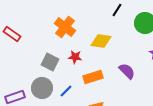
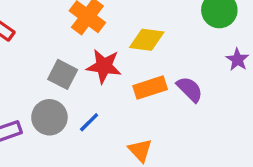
red star: (75, 57) -> (104, 66), size x1.5
orange rectangle: (93, 77) -> (150, 88), moved

